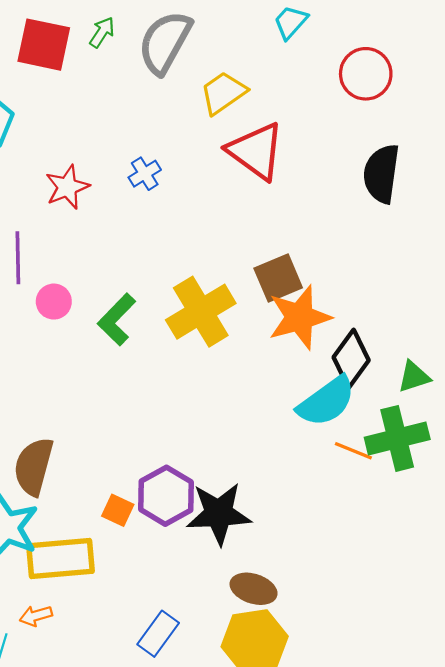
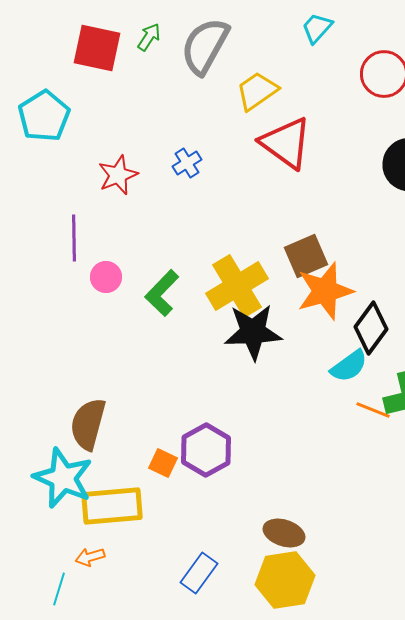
cyan semicircle: (326, 401) -> (349, 366), size x0.7
black star: (219, 514) -> (253, 332), moved

